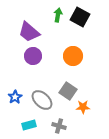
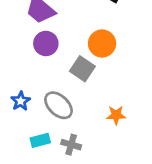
gray square: (68, 91) -> (82, 69), moved
gray cross: (59, 126) -> (71, 145), moved

